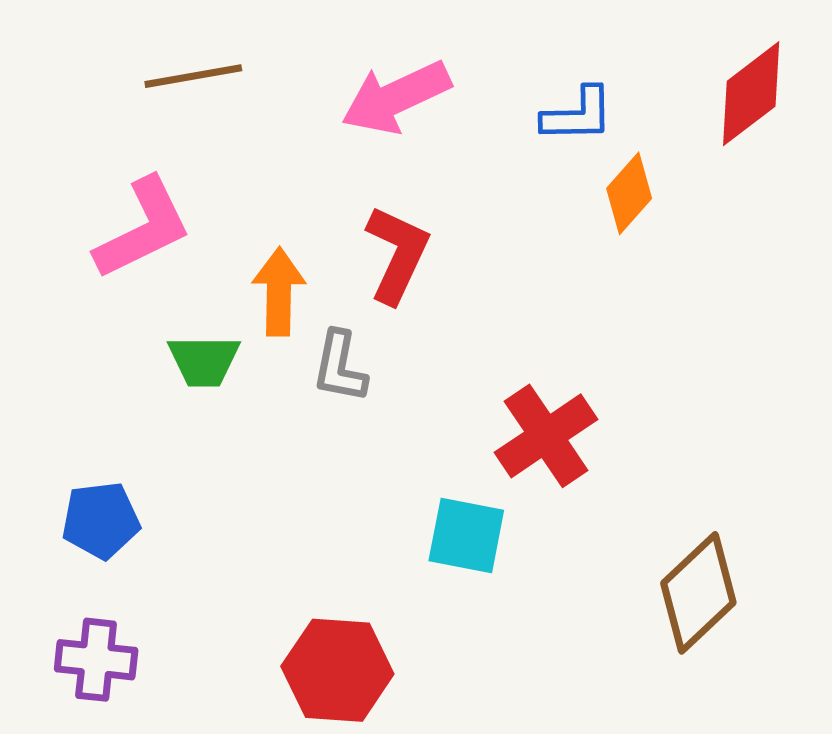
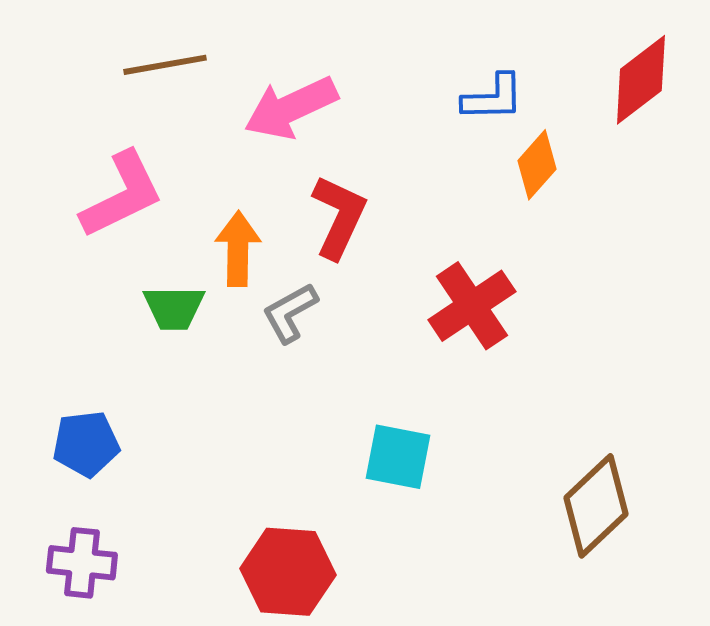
pink arrow: (396, 97) -> (291, 108), moved
gray L-shape: (340, 367) -> (290, 313), turned 50
red cross: (546, 436) -> (472, 306), moved

